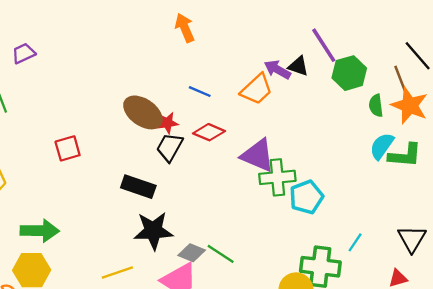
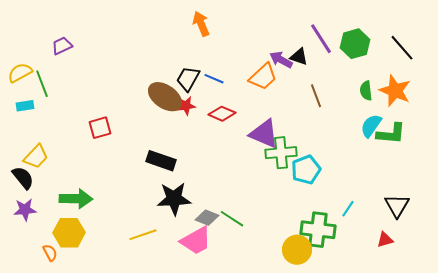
green hexagon: (349, 73) -> (355, 44), moved
brown line: (400, 79) -> (316, 96), moved
black trapezoid: (170, 147) -> (188, 79), moved

